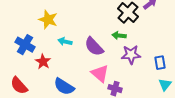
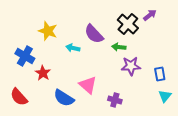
cyan arrow: (65, 42) -> (73, 48), moved
purple semicircle: (94, 47) -> (94, 34), moved
pink triangle: (100, 74) -> (88, 85), moved

